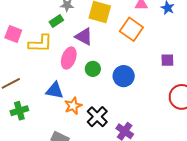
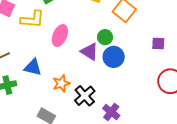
purple triangle: (84, 37) -> (89, 52), moved
green circle: (93, 69) -> (105, 37), moved
blue triangle: (55, 90) -> (33, 67), moved

